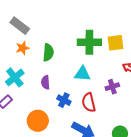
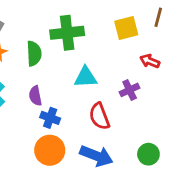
green cross: (89, 42) -> (67, 33), moved
blue cross: (64, 100) -> (50, 118), moved
orange circle: (38, 121) -> (50, 150), moved

